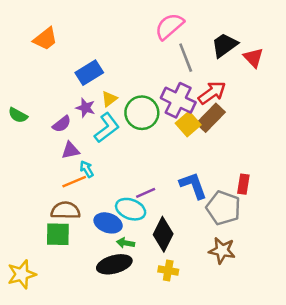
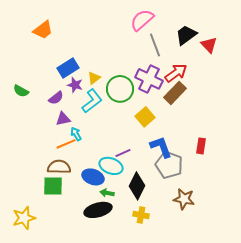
blue rectangle: (89, 73) -> (68, 68), moved
yellow square: (188, 124) -> (145, 117), moved
gray pentagon: (223, 208) -> (169, 165), moved

